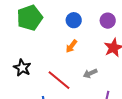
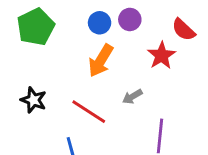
purple circle: (108, 21) -> (130, 19), moved
orange arrow: (71, 46) -> (101, 61), size x1.6

